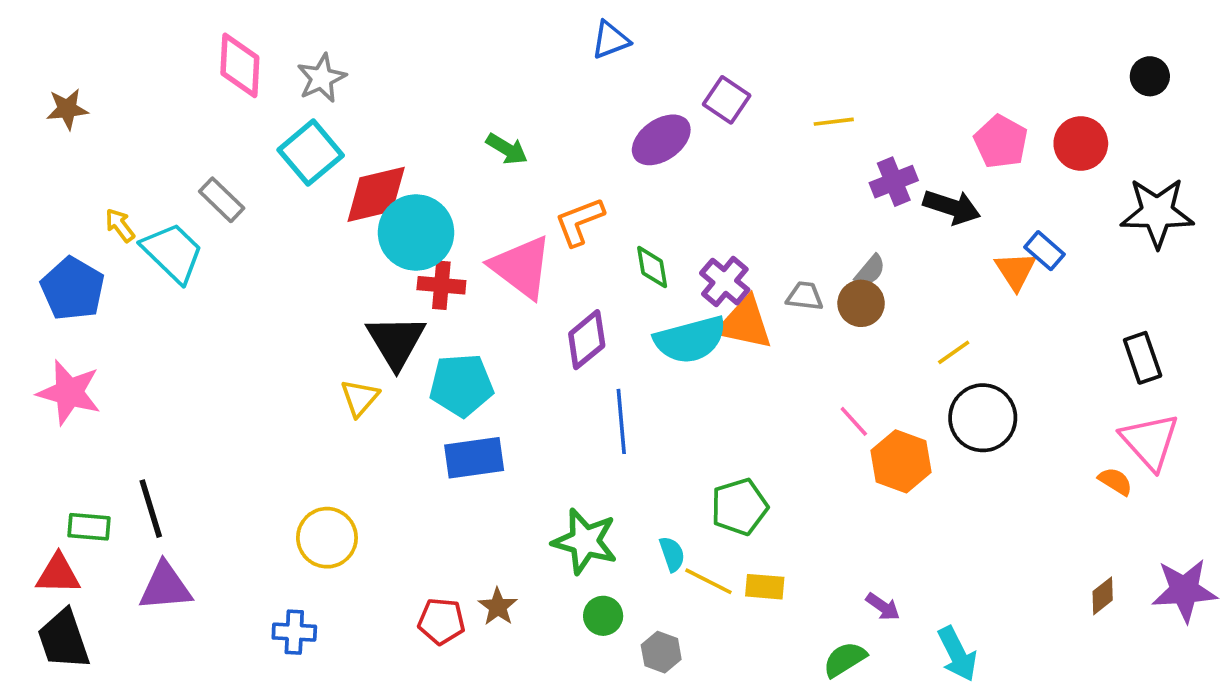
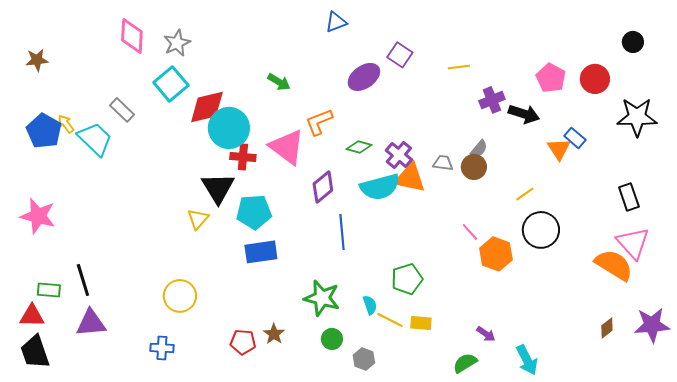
green diamond: (652, 267) -> (359, 147), turned -65
blue pentagon: (73, 289) -> (44, 131), moved
orange semicircle: (1115, 481) -> (614, 265), size x2.0

